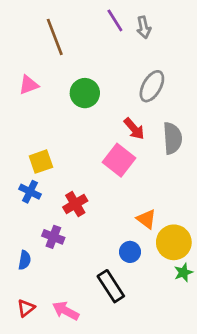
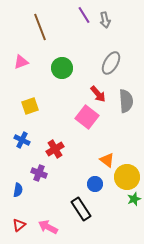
yellow square: (41, 162) -> (30, 106), moved

